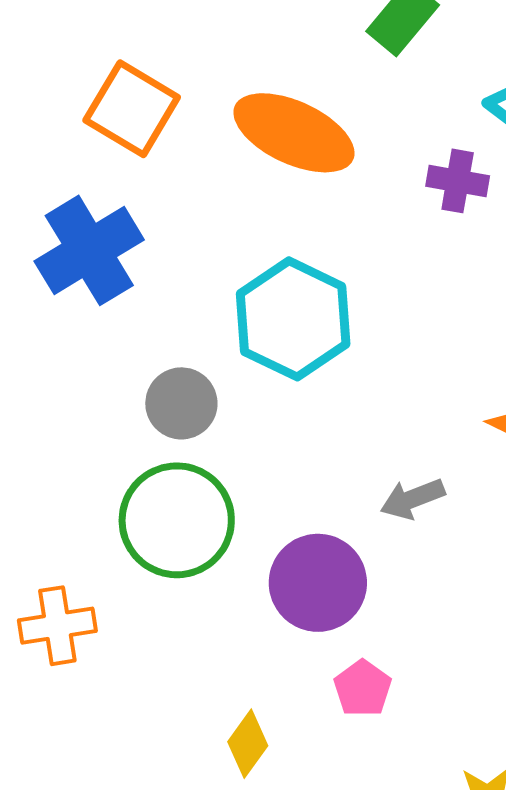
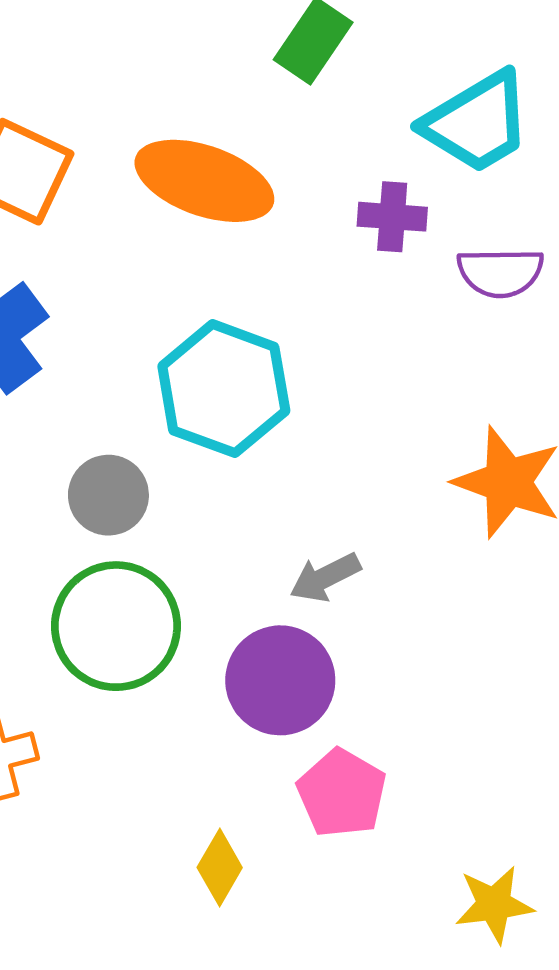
gray arrow: (413, 499) -> (325, 577), moved
pink pentagon: (363, 688) -> (342, 793), size x1.4

